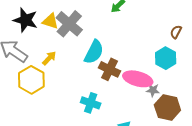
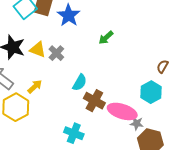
gray cross: (69, 24) -> (56, 53), size x0.6
cyan semicircle: (94, 52) -> (80, 83), size x0.7

